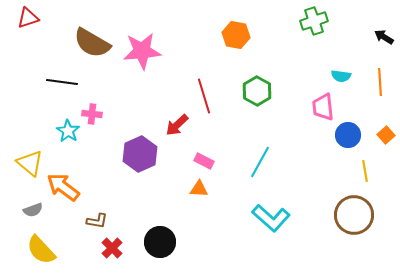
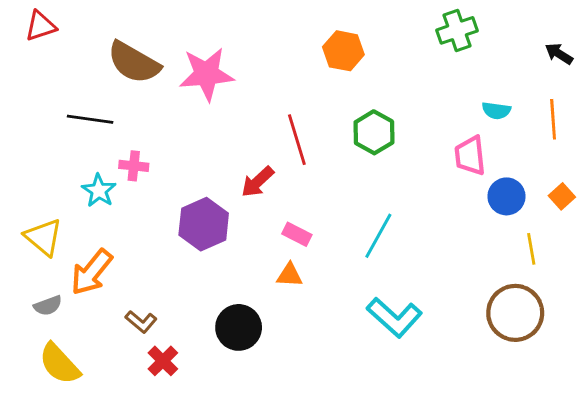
orange arrow: (63, 187) -> (92, 272), turned -88
brown L-shape: (97, 221) -> (141, 322), turned 30
black circle: (160, 242) -> (239, 327), moved

